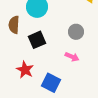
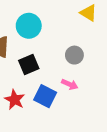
blue square: (51, 83) -> (45, 96), moved

